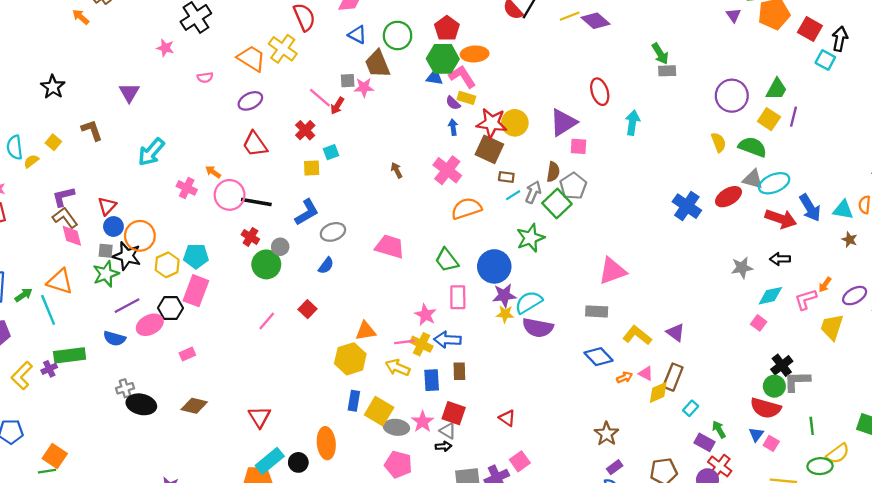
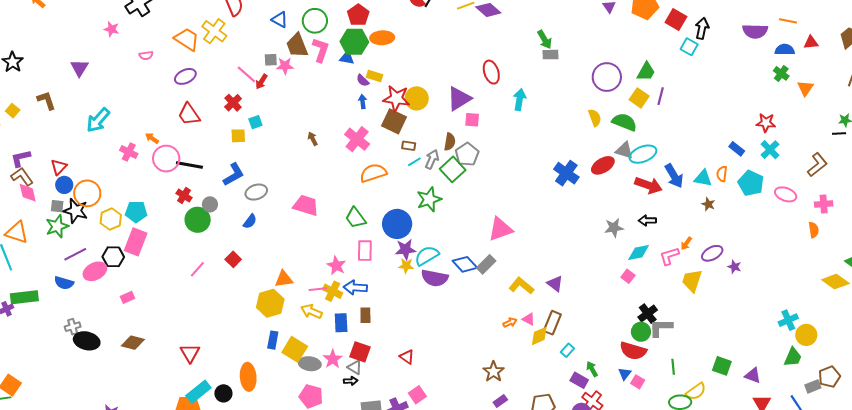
pink L-shape: (462, 77) -> (321, 50), moved, turned 50
gray rectangle: (597, 311) -> (486, 264), turned -48
blue diamond: (598, 357) -> (465, 264), moved

